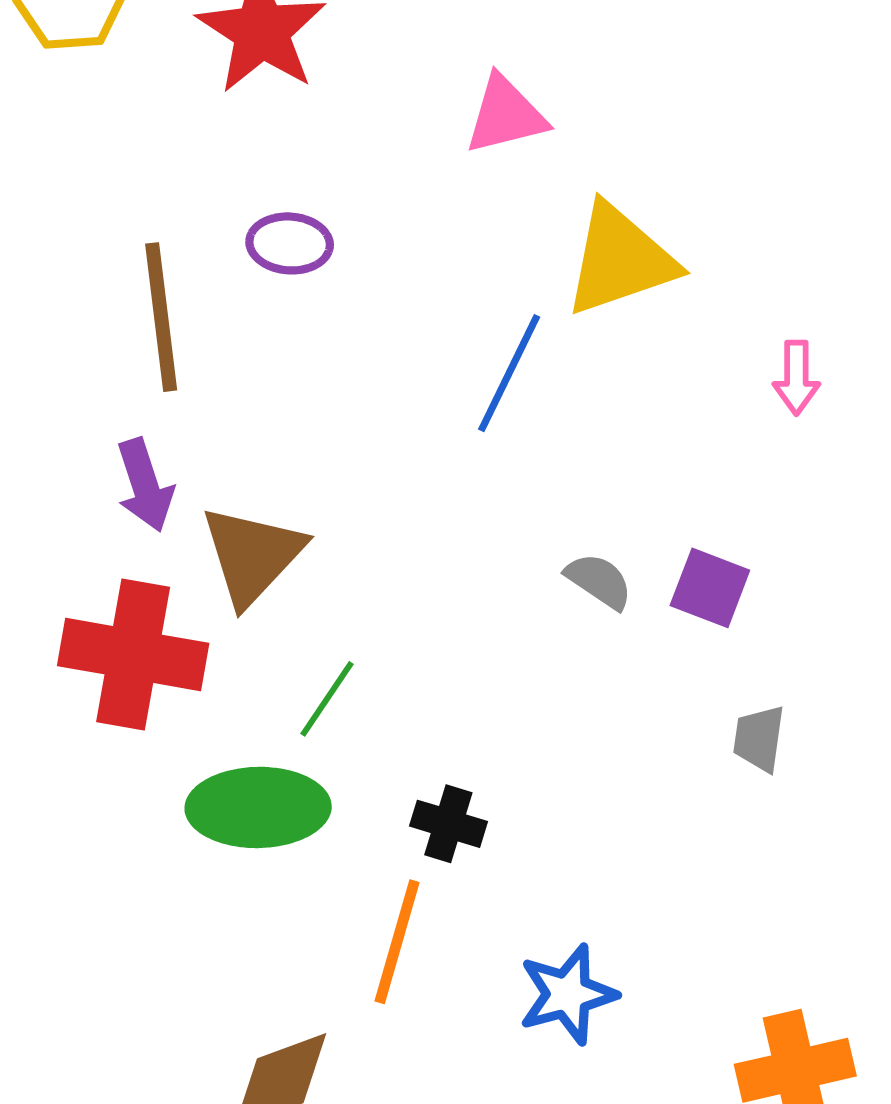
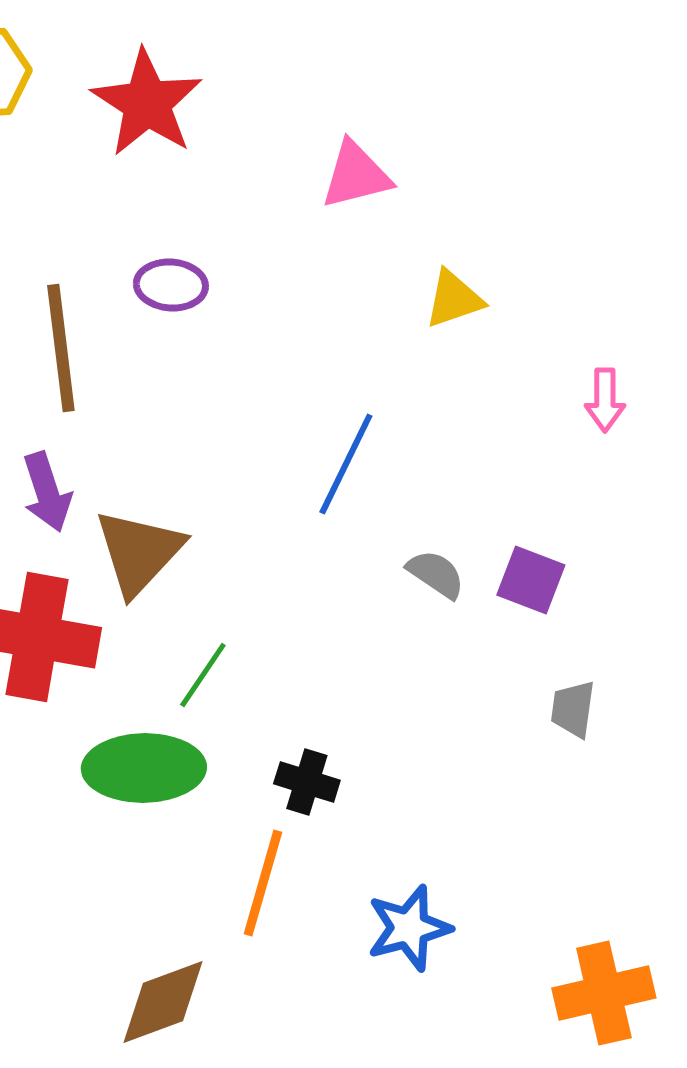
yellow triangle: (620, 260) -> (454, 299), size x0.6
blue line: (509, 373) -> (346, 464), moved

